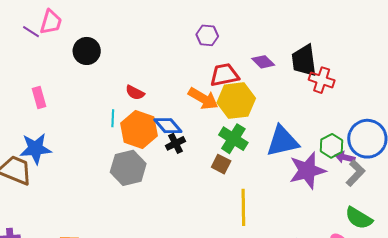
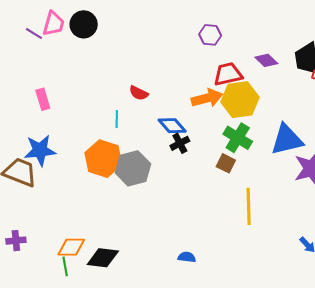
black circle: (87, 51) -> (84, 24), moved
orange arrow: (203, 99) -> (207, 98), turned -44
orange hexagon: (139, 129) -> (103, 159), moved

